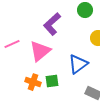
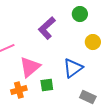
pink triangle: (40, 51) -> (30, 67), moved
orange cross: (33, 82) -> (19, 90), moved, turned -35

